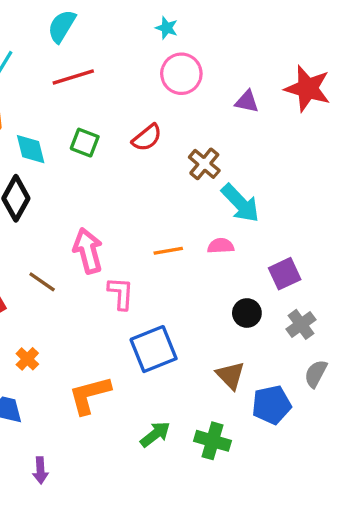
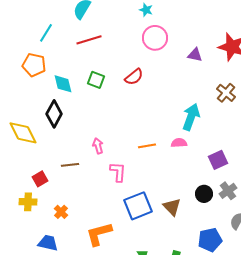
brown cross: (204, 164) -> (226, 93), moved
cyan arrow: (240, 203) -> (191, 117), turned -116
pink arrow: (88, 251) -> (98, 146), size x0.6
brown line: (42, 282) -> (70, 165), turned -42
black circle: (247, 313) -> (204, 194), moved
brown triangle: (231, 375) -> (172, 207), moved

